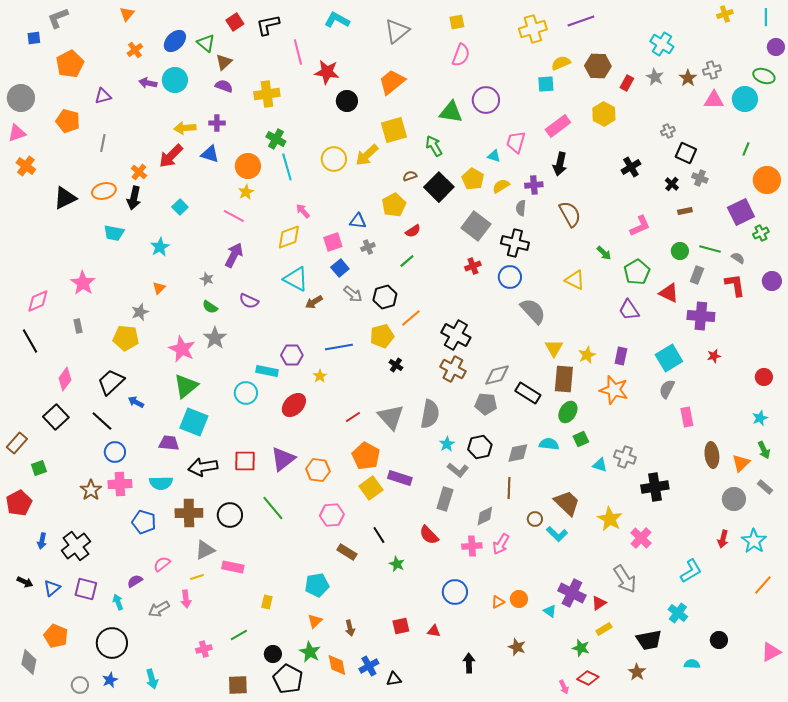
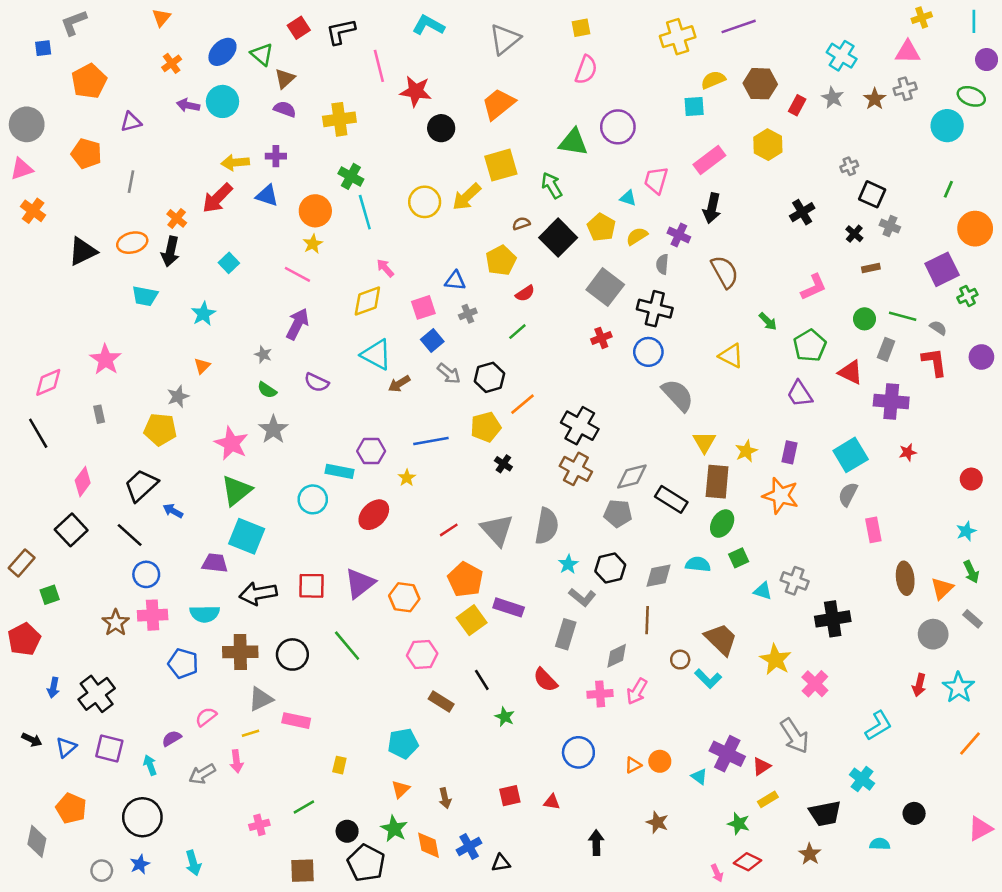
pink triangle: (714, 100) -> (908, 52), moved
purple cross: (534, 185) -> (679, 235), turned 30

